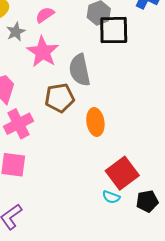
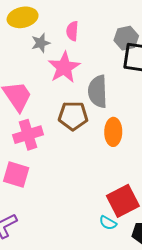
pink semicircle: (45, 15) -> (72, 31), turned -60
orange ellipse: (95, 122) -> (113, 132), moved

